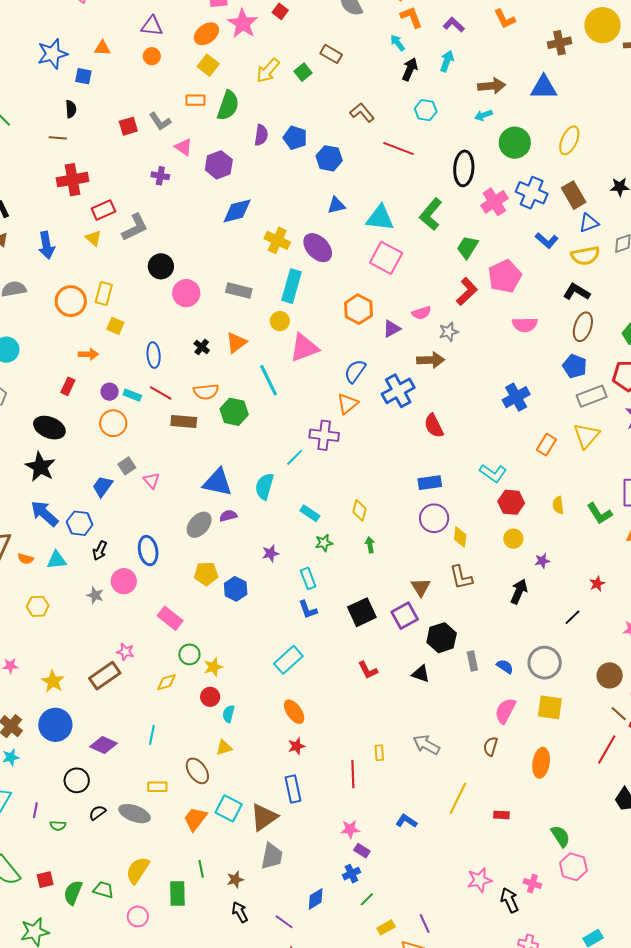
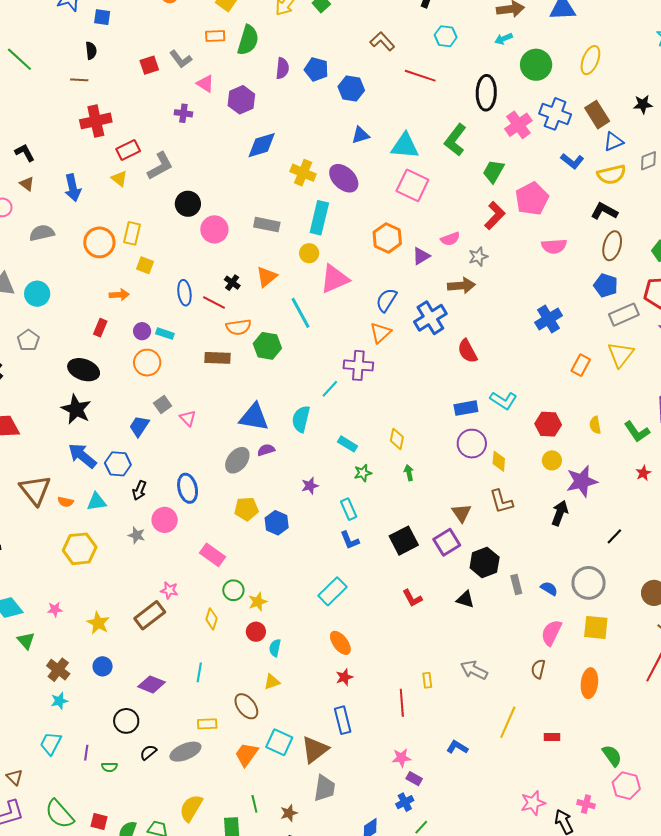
red line: (161, 393) -> (214, 303), moved
cyan L-shape: (493, 473) -> (503, 400), moved
purple star: (542, 561) -> (582, 481), size x2.0
red star: (597, 584) -> (643, 473), moved
yellow hexagon: (38, 606) -> (80, 549), size x1.5
yellow diamond: (166, 682) -> (212, 619), turned -55
blue circle: (55, 725) -> (103, 666), size x0.6
gray ellipse: (135, 814) -> (185, 752), turned -40
red square: (45, 880) -> (99, 821), turned 30

